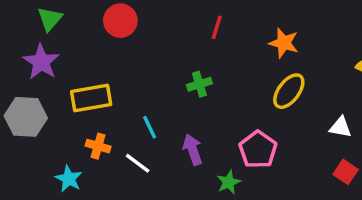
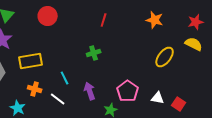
orange star: (284, 43) -> (155, 20), moved
yellow ellipse: (289, 91) -> (165, 57), moved
white triangle: (340, 127) -> (158, 98), moved

